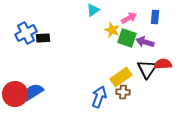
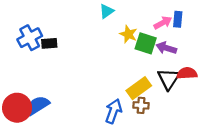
pink arrow: (129, 18) -> (163, 23), moved

